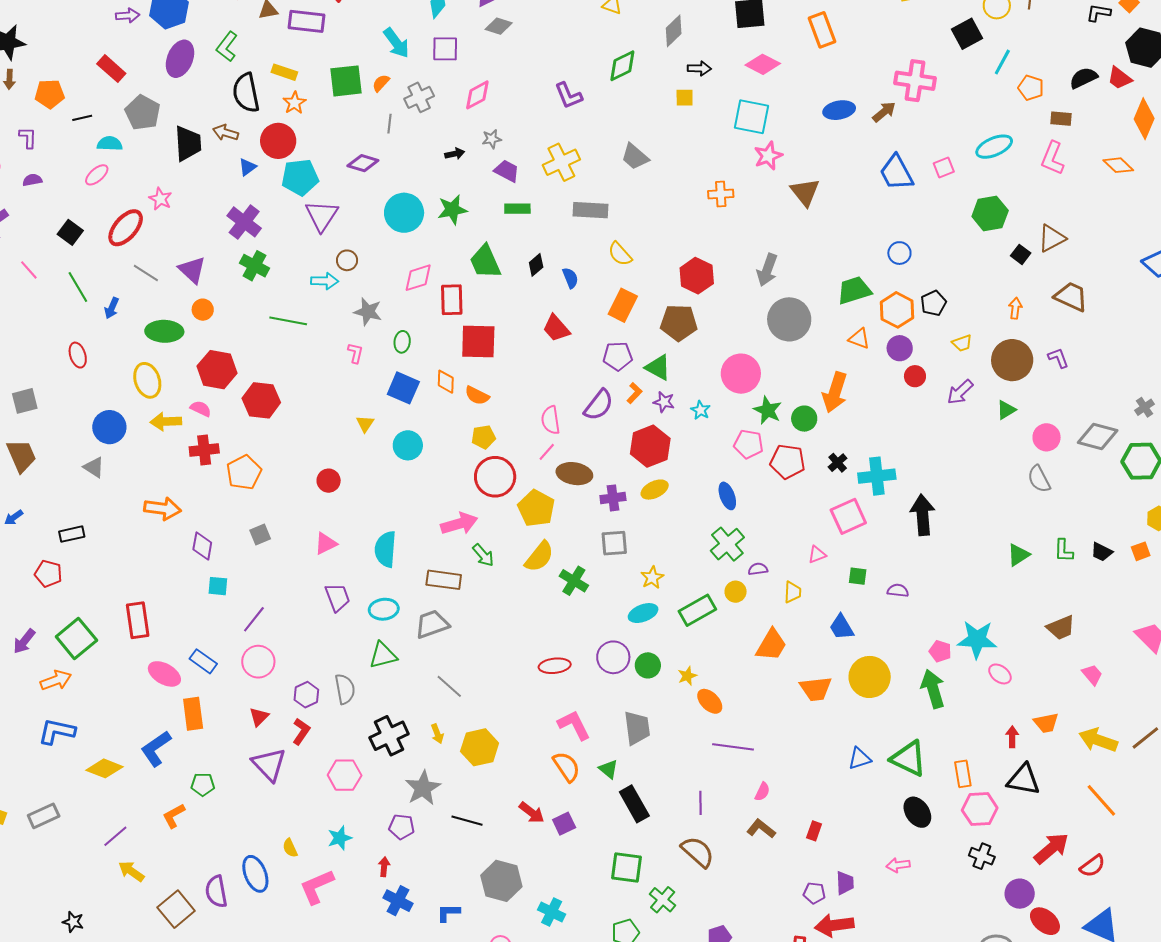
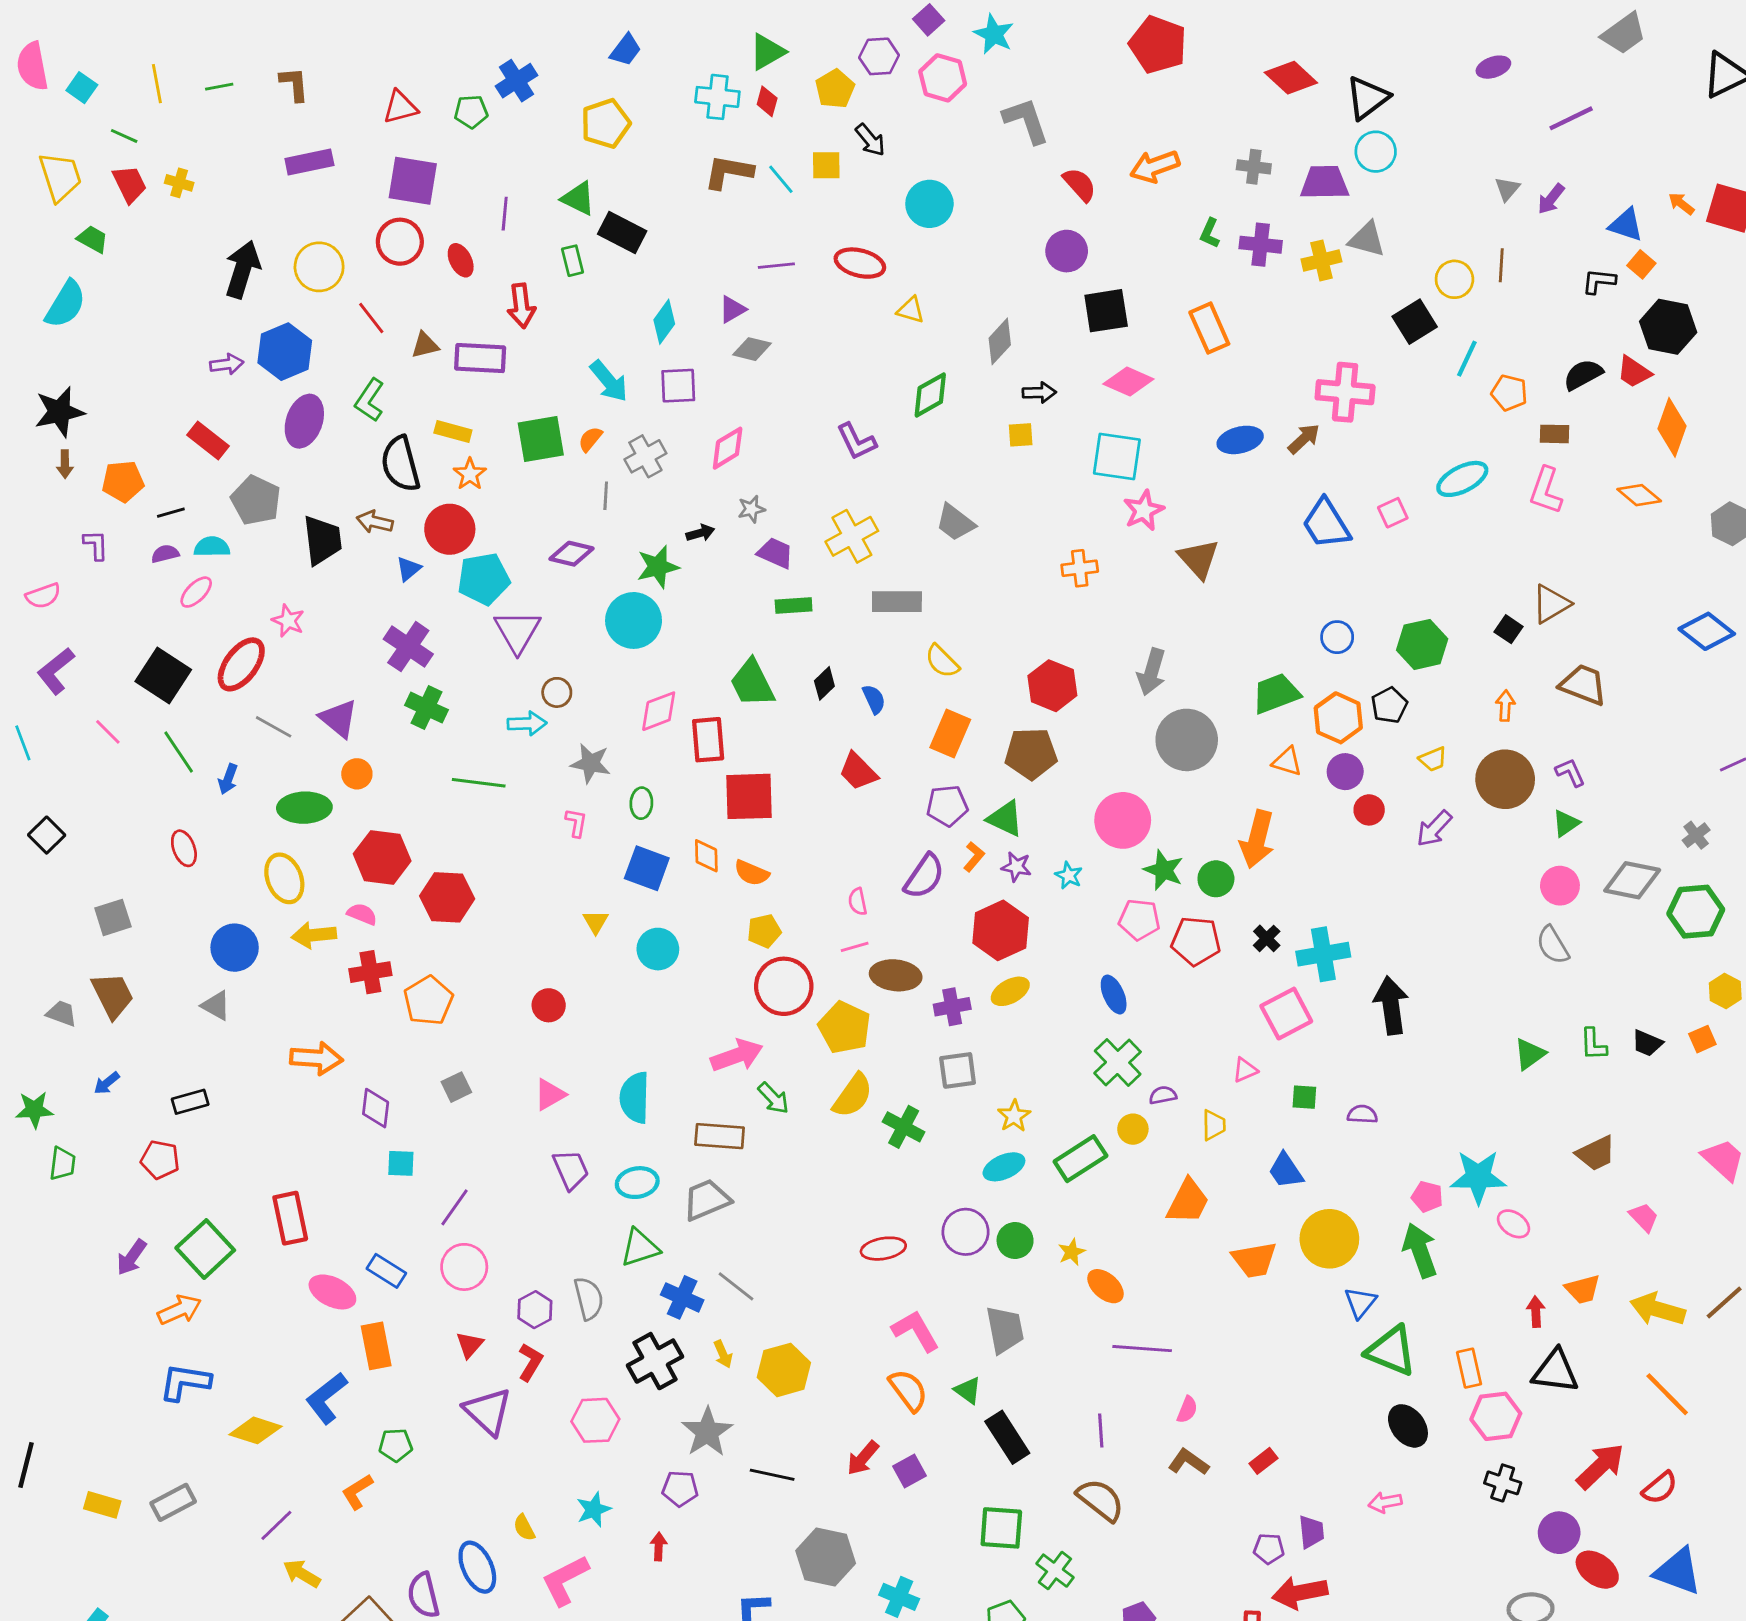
purple semicircle: (32, 180) -> (165, 554), moved
green star: (452, 210) -> (658, 567), moved
green hexagon: (990, 213) -> (1422, 644), moved
black square: (70, 232) -> (163, 675), size x1.5
green triangle: (1006, 410) -> (1566, 823), moved
pink semicircle: (551, 420) -> (858, 902), size x0.7
pink line: (547, 452) -> (855, 947), turned 36
blue triangle: (860, 759) -> (1360, 1303), moved, turned -30
red arrow: (532, 813) -> (863, 1458), turned 96
red rectangle: (814, 831) -> (1263, 1461), turned 36
blue cross: (398, 901) -> (682, 1297), moved

